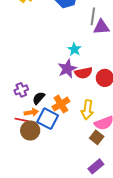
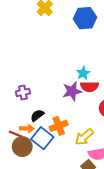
red semicircle: (84, 73) -> (90, 87), moved
purple cross: (21, 90) -> (23, 92), moved
yellow arrow: (87, 110) -> (84, 137), turned 30

